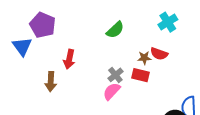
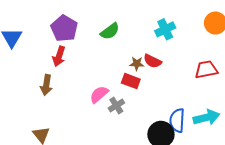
purple pentagon: (43, 25) -> (64, 28), moved
gray cross: (115, 75) -> (116, 105), moved
brown arrow: (51, 82) -> (46, 85), moved

